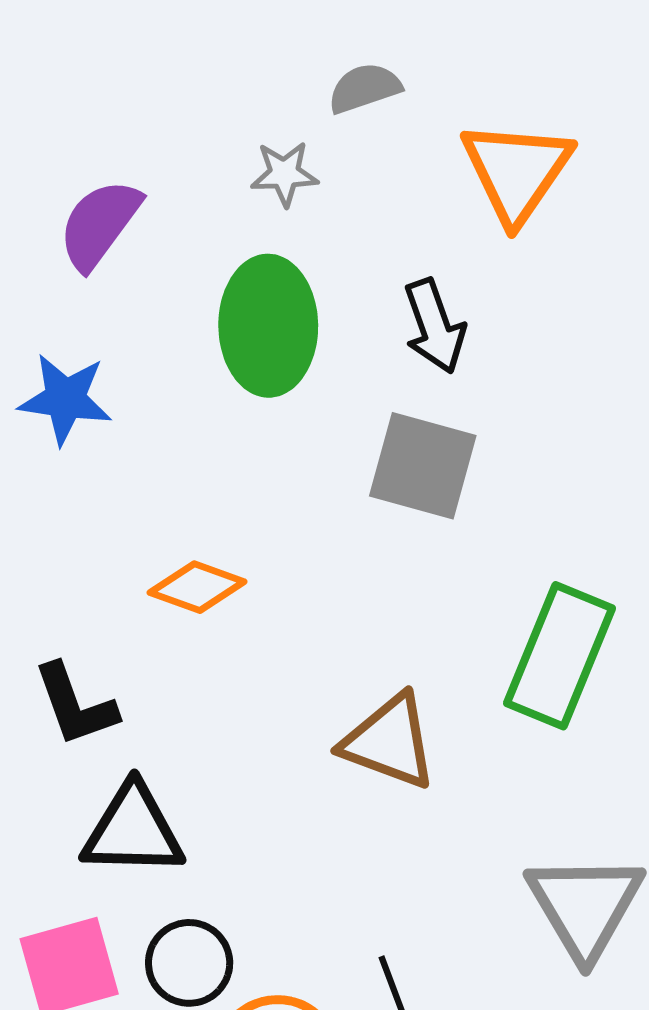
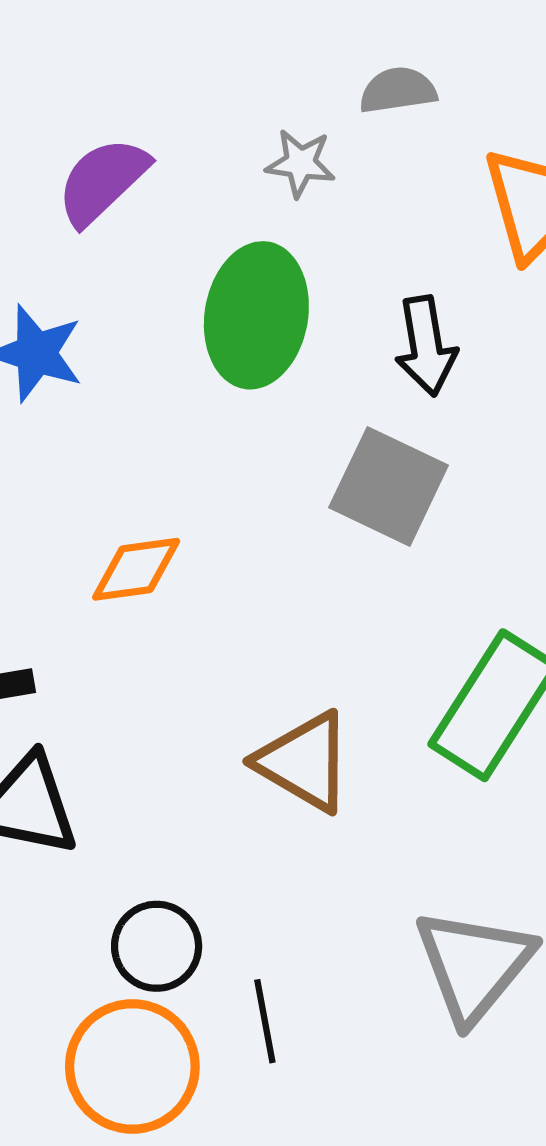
orange diamond: (197, 587) -> (136, 569), turned -38
black circle: (189, 963) -> (157, 946), moved

